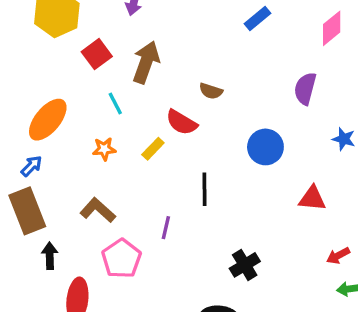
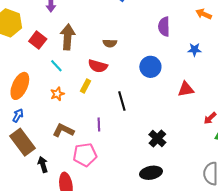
purple line: (166, 228) -> (99, 124), moved
pink pentagon: (121, 259) -> (85, 155), turned -30

